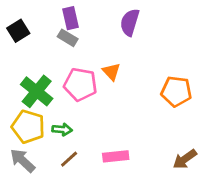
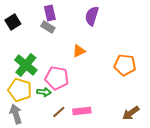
orange triangle: (111, 72) -> (79, 51), turned 48
pink pentagon: (80, 84) -> (57, 78), moved
brown line: (69, 159) -> (59, 112), moved
gray arrow: (23, 161) -> (16, 114), turned 30

